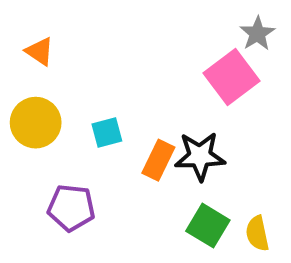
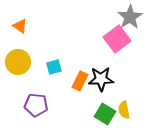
gray star: (257, 34) -> (130, 17), size x1.4
yellow semicircle: (257, 233) -> (124, 110), moved

